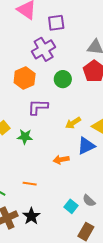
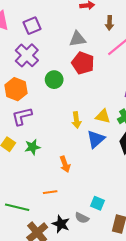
purple L-shape: (38, 107) -> (22, 116), moved
yellow arrow: (73, 123) -> (76, 120), turned -49
orange arrow: (61, 160) -> (65, 164), moved, turned -84
gray semicircle: (89, 201) -> (82, 218), moved

